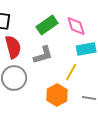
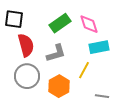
orange hexagon: (57, 95) -> (59, 86), moved

